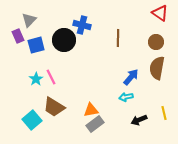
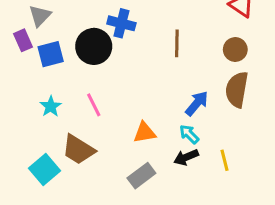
pink line: (51, 77) -> (94, 105), moved
cyan arrow: (126, 97) -> (189, 134), turned 56
orange triangle: (91, 110) -> (145, 133), moved
yellow line: (164, 113) -> (225, 160), moved
black arrow: (139, 120) -> (186, 157), moved

